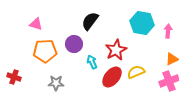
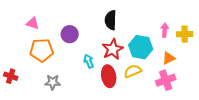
black semicircle: (90, 21) -> (111, 20), moved, turned -36
cyan hexagon: (142, 23) -> (141, 47), moved
purple circle: (74, 44) -> (70, 34), moved
red ellipse: (112, 77) -> (109, 76), turned -50

